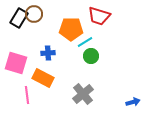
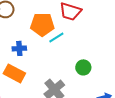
green circle: (91, 56) -> (83, 67), moved

